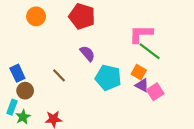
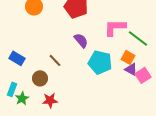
pink L-shape: (141, 34) -> (115, 27), moved
blue rectangle: (17, 73) -> (17, 58), turned -35
brown circle: (25, 91) -> (40, 78), moved

